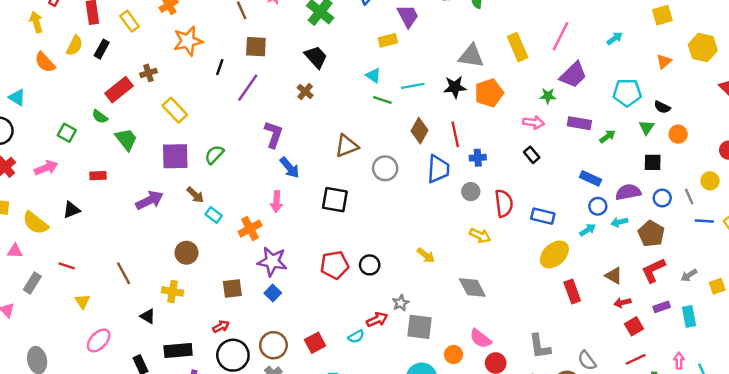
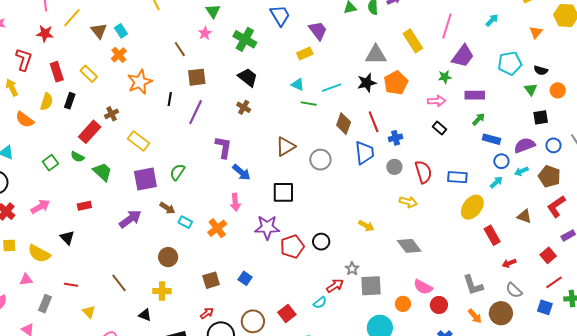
green square: (67, 133) -> (50, 163), moved, turned 35
green arrow: (607, 136) -> (479, 119), moved
black triangle: (72, 210) -> (67, 238), turned -42
purple star: (272, 261) -> (267, 227), moved
red arrow: (622, 303) -> (509, 263), moved

